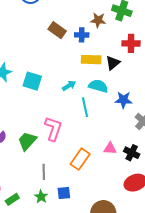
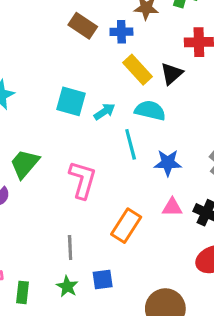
yellow rectangle: (91, 60) -> (138, 70), turned 48
cyan square: (32, 81) -> (71, 101), moved
blue star: (123, 100) -> (168, 163), moved
green trapezoid: (27, 141) -> (25, 164), moved
green rectangle: (12, 199) -> (23, 292), turned -48

